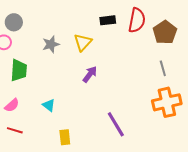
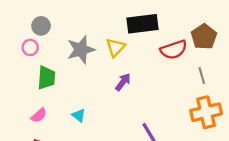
black rectangle: (108, 20) -> (142, 24), size x1.8
red semicircle: (137, 20) -> (174, 50), moved, turned 60
gray star: (51, 44) -> (81, 50), size x1.5

